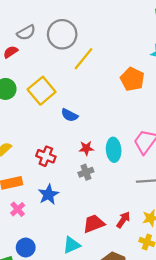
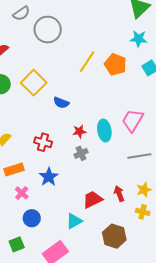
gray semicircle: (26, 33) -> (21, 13), moved
yellow line: (84, 59) -> (87, 62), moved
red arrow: (123, 220) -> (119, 194), turned -49
blue circle: (26, 248) -> (32, 218), moved

